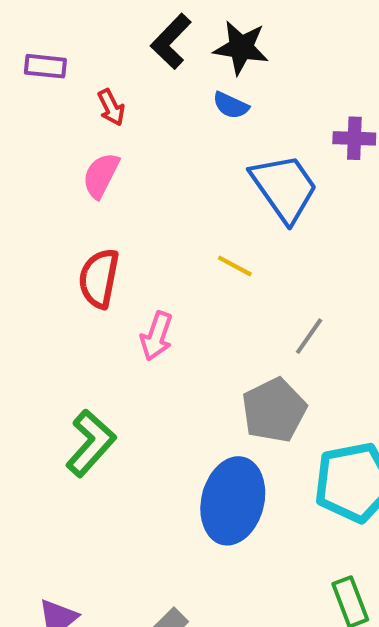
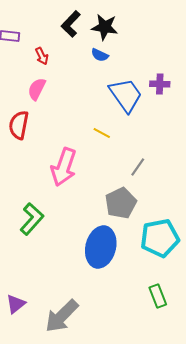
purple cross: (354, 138) -> (160, 84), moved
red semicircle: (99, 278) -> (19, 125), moved
pink arrow: (157, 336) -> (64, 167), size x1.6

